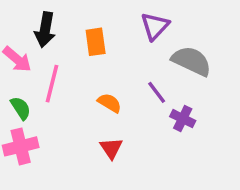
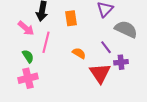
purple cross: (183, 119) -> (121, 62), turned -32
red triangle: (111, 148) -> (100, 73), moved, size x1.6

